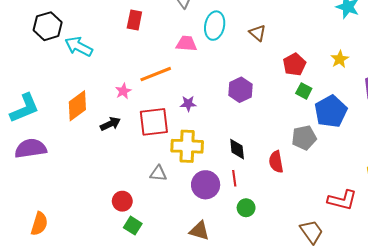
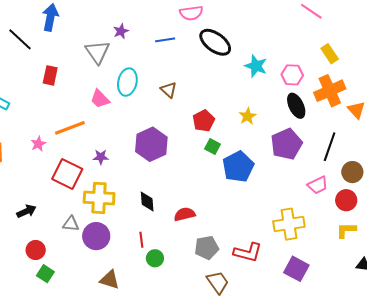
pink trapezoid: (186, 44) -> (100, 99), turned -140
purple hexagon: (240, 90) -> (151, 144), size x1.4
red square: (154, 122) -> (67, 174), turned 32
black arrow: (110, 124) -> (26, 211), moved
gray pentagon: (304, 138) -> (207, 248), moved
red semicircle: (276, 162) -> (185, 214), turned 85
red line: (234, 178) -> (141, 240), moved
purple circle: (206, 185) -> (96, 236), moved

